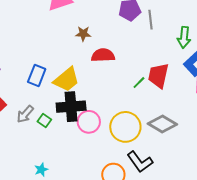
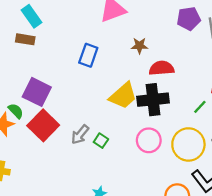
blue rectangle: (37, 76) -> (88, 55), moved
green line: (139, 83) -> (200, 107), moved
black cross: (71, 107) -> (153, 100), moved

